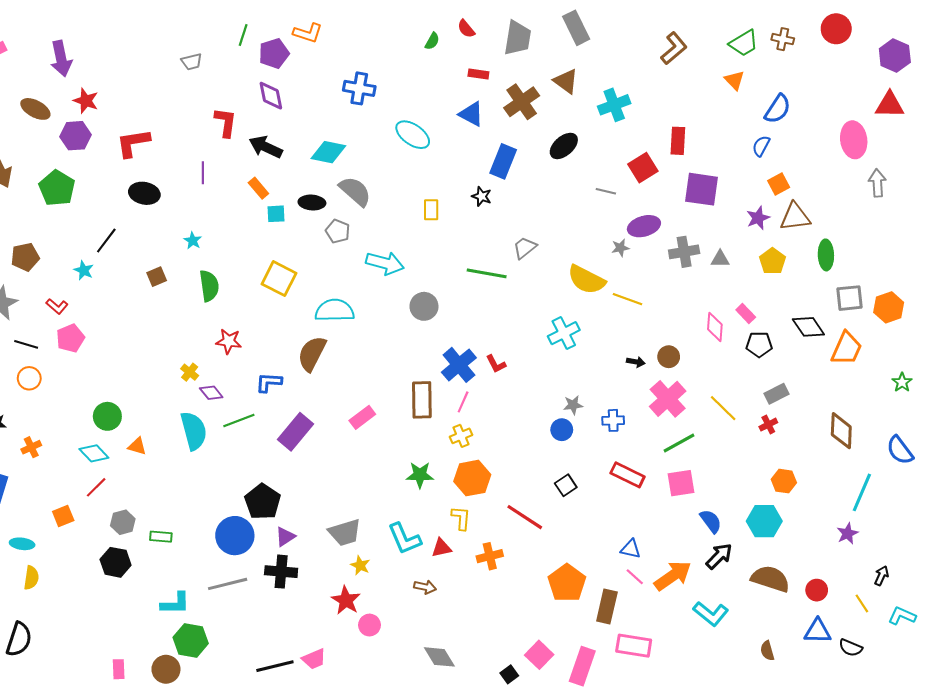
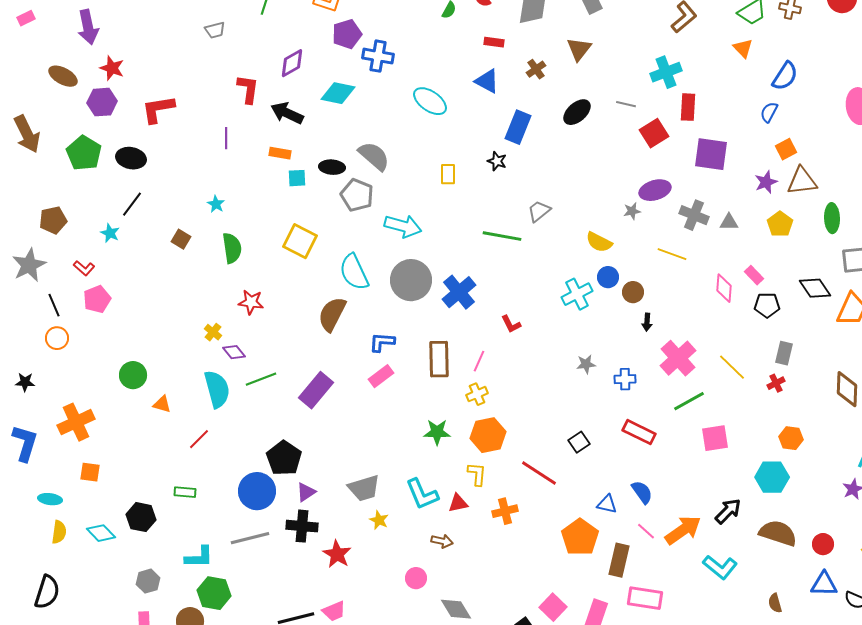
purple pentagon: (274, 53) -> (347, 34), moved
brown triangle: (566, 81) -> (579, 49), turned 32
purple diamond: (271, 96) -> (292, 63), turned 72
brown cross: (522, 102) -> (536, 69), size x0.6
cyan cross: (614, 105) -> (666, 72), moved
cyan diamond: (328, 152) -> (338, 93), moved
orange rectangle: (258, 188) -> (280, 153), turned -40
gray line: (606, 191) -> (626, 104), moved
black ellipse: (144, 193) -> (131, 158), moved
gray pentagon: (338, 231) -> (357, 195), size x1.4
gray cross: (684, 252) -> (694, 215), turned 32
brown square: (157, 277) -> (181, 239), turned -36
yellow semicircle: (586, 280) -> (599, 242), size x0.7
yellow line: (628, 299) -> (672, 254), moved
gray circle: (424, 306) -> (411, 280), moved, size x1.5
cyan semicircle: (335, 310) -> (354, 272), turned -114
black line: (26, 344) -> (54, 305), turned 50
brown circle: (669, 357) -> (633, 292), moved
black arrow: (636, 362) -> (647, 322), turned 84
blue cross: (459, 365) -> (459, 292), moved
blue L-shape: (269, 382) -> (382, 342), moved
gray rectangle: (777, 394) -> (784, 353), turned -50
blue circle: (562, 430) -> (608, 277), moved
orange cross: (31, 447) -> (76, 422), moved, size x1.8
cyan diamond: (94, 453) -> (101, 533), moved
pink square: (681, 483) -> (715, 438), moved
red line: (96, 487) -> (199, 439), moved
orange square: (63, 516) -> (90, 472), turned 30
blue semicircle: (711, 521) -> (642, 492), moved
gray hexagon: (123, 522) -> (148, 581), moved
blue triangle: (631, 549) -> (607, 504), moved
red star: (346, 600) -> (337, 554), moved
pink circle: (369, 625) -> (416, 578), moved

